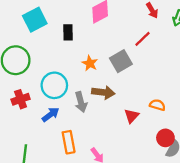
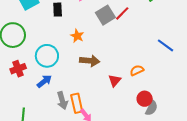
gray square: (121, 61) -> (105, 15), moved
gray arrow: (81, 102) -> (62, 101), moved
orange semicircle: (157, 105) -> (137, 70), turned -40
orange rectangle: (69, 142) -> (77, 103), moved

